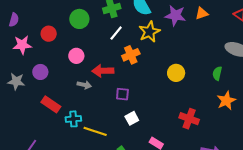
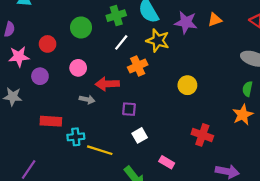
yellow star: (149, 32) -> (158, 41), turned -30
purple circle: (40, 72) -> (40, 76), moved
green semicircle: (217, 73) -> (247, 89), moved
red rectangle: (51, 104) -> (51, 121), turned -30

